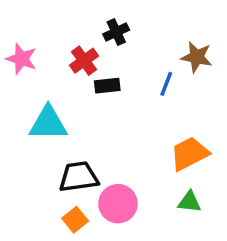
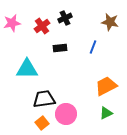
brown star: (197, 57) -> (110, 22), moved
pink star: (21, 59) -> (12, 23), moved, turned -30
red cross: (84, 61) -> (42, 26), moved
green triangle: (189, 202) -> (106, 113), turned -32

